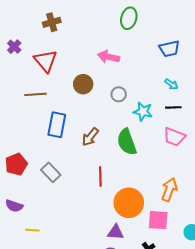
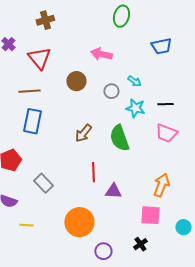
cyan arrow: (171, 84) -> (134, 81), moved
blue rectangle: (57, 125) -> (32, 121), moved
gray rectangle: (51, 172) -> (43, 183), moved
orange circle: (129, 203) -> (79, 222), moved
purple triangle: (116, 232) -> (113, 191), moved

